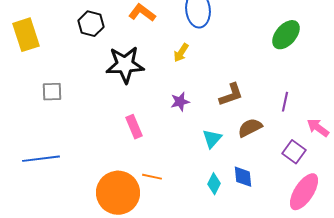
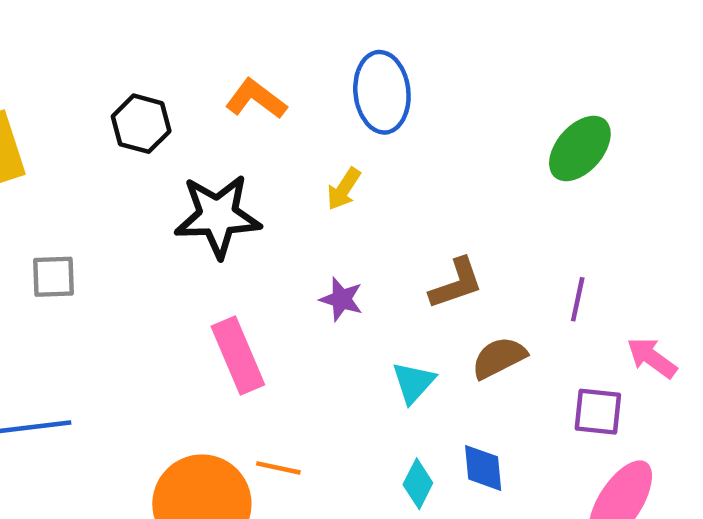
purple star: (180, 102) -> (341, 299), turned 30
pink rectangle: (134, 127) -> (238, 355), size x1.4
purple square: (294, 152) -> (598, 412), turned -30

